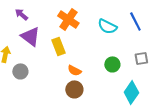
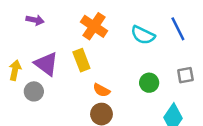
purple arrow: (21, 14) -> (35, 20), turned 152
purple triangle: (30, 36) -> (46, 64), moved

